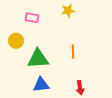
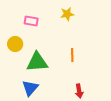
blue triangle: (41, 85) -> (30, 88), moved, turned -42

